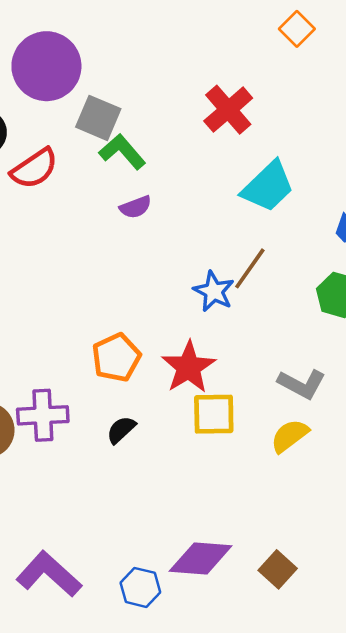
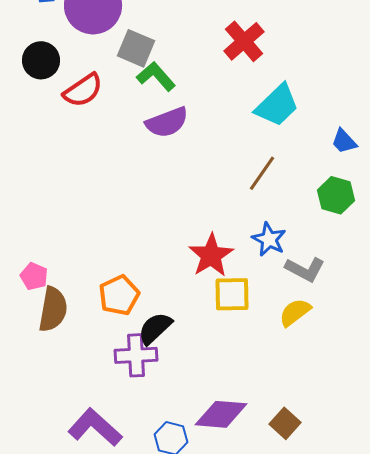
purple semicircle: (136, 207) -> (167, 122), size x1.6
blue star: (214, 291) -> (269, 239), moved
orange pentagon: (116, 358) -> (119, 295), moved
purple cross: (43, 415) -> (136, 355), moved
black semicircle: (121, 430) -> (155, 328), moved, size x1.4

